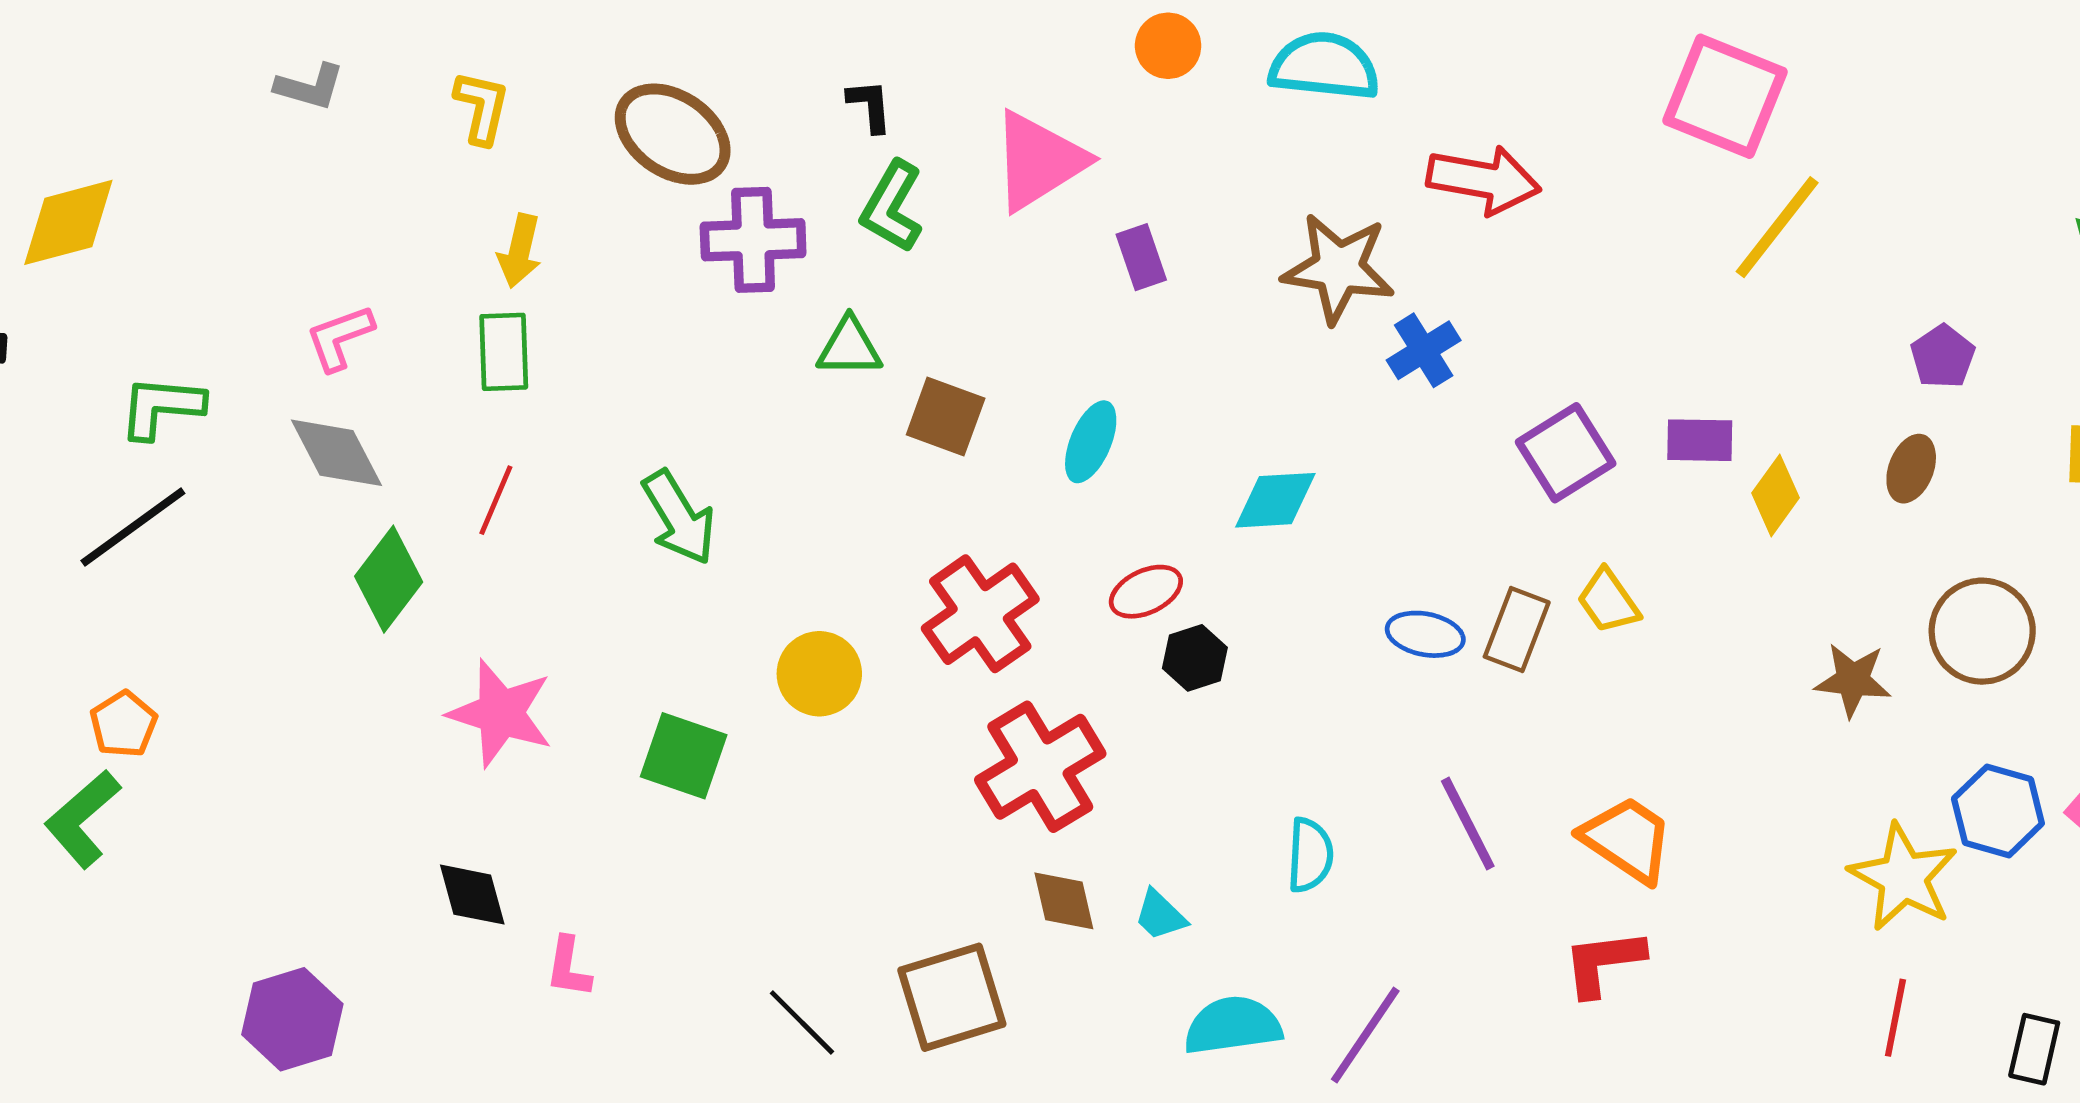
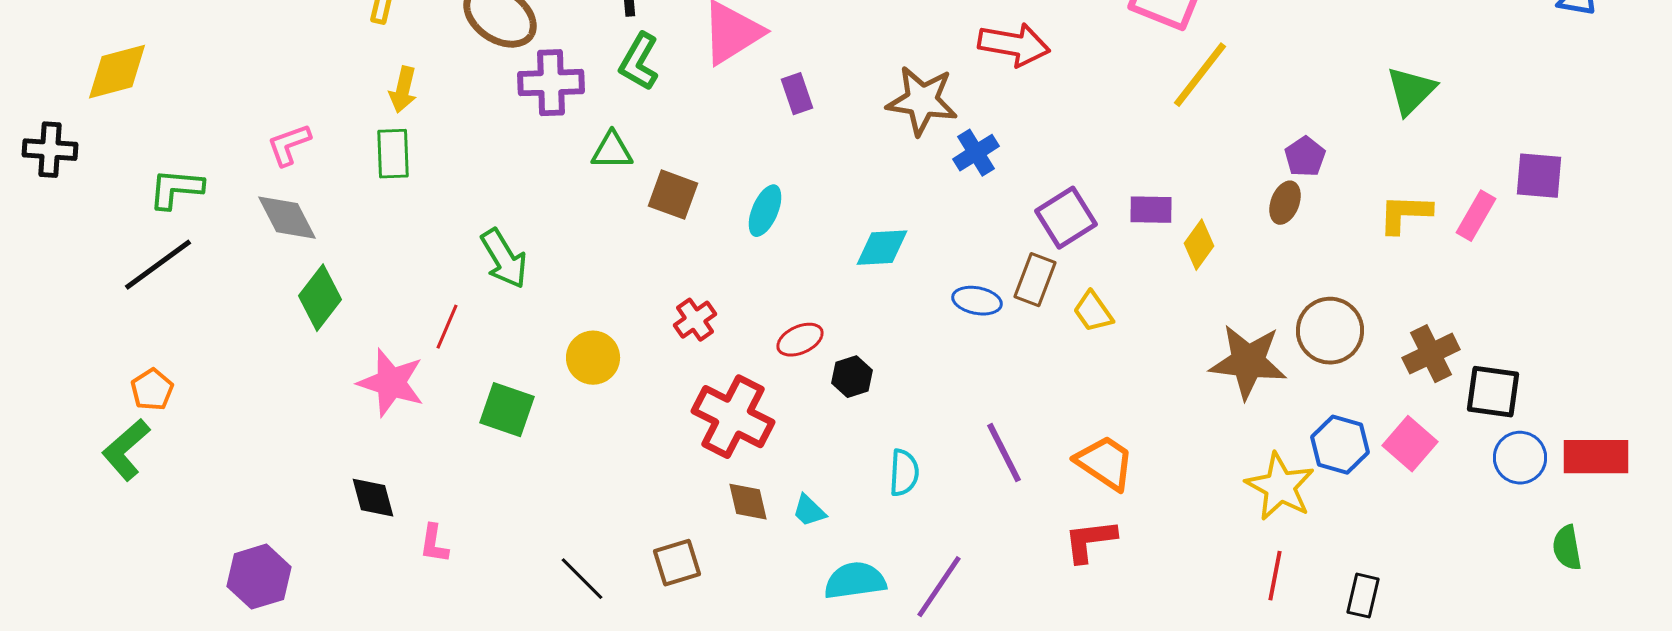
brown ellipse: (1911, 469) -> (1285, 203), moved
red line: (496, 500) -> (447, 327), moved
red ellipse: (1146, 592) -> (800, 340), moved
red cross: (980, 614) -> (695, 320), size x0.6
brown rectangle: (1517, 630) -> (1035, 280), moved
blue ellipse: (1425, 634) -> (977, 301), moved
black hexagon: (1195, 658) -> (852, 377), moved
brown star: (1853, 680) -> (1248, 362), size x1.6
red cross: (1040, 767) -> (733, 417), turned -32
brown square: (952, 997) -> (677, 563), size x0.7

